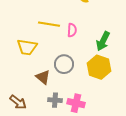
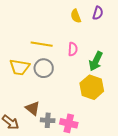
pink semicircle: (72, 30) -> (73, 49), moved
gray circle: (64, 64) -> (44, 68), moved
brown triangle: (43, 77) -> (33, 108), moved

